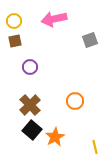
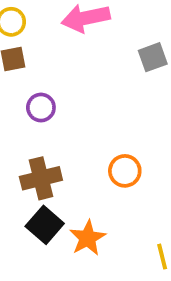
brown cross: (30, 105) -> (41, 178), turned 30

